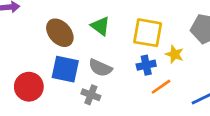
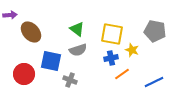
brown ellipse: (60, 33) -> (31, 32), moved
gray semicircle: (100, 68) -> (78, 50), moved, turned -42

